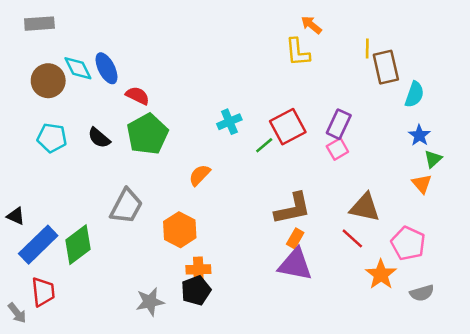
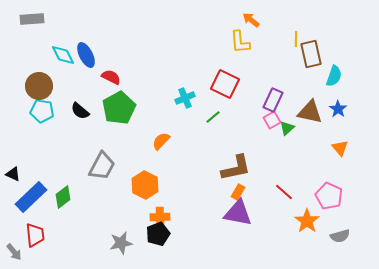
brown circle: (48, 81) -> (39, 86), moved
red square: (288, 127) -> (225, 84), moved, turned -36
green triangle: (433, 159) -> (287, 128), moved
brown triangle: (365, 207) -> (310, 112), moved
green diamond: (78, 245) -> (63, 197), size x0.7

